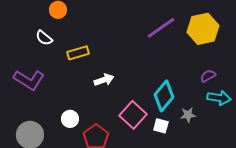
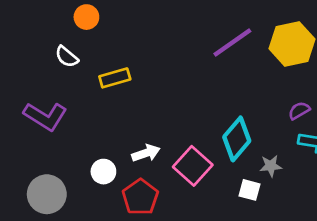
white arrow: (104, 80) -> (146, 153), moved
white square: (161, 126) -> (249, 190), moved

